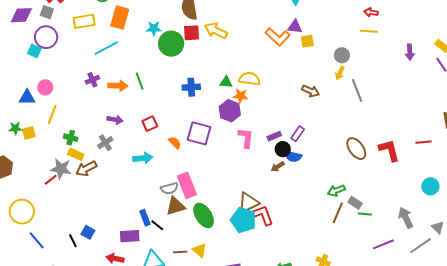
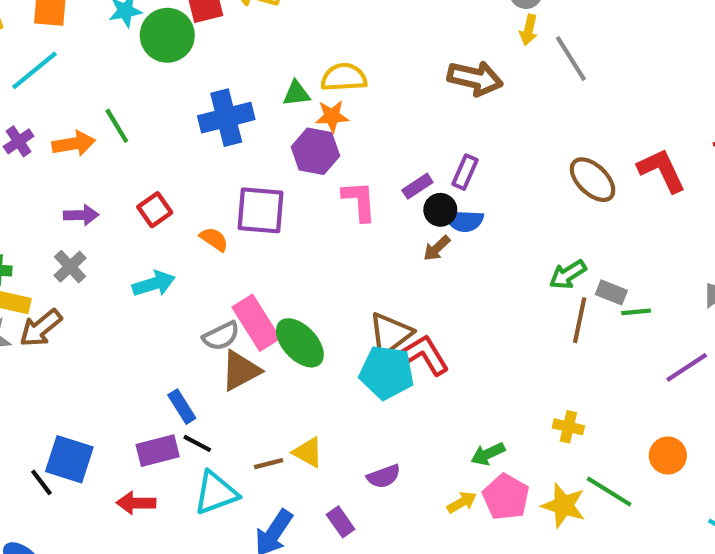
blue cross: (191, 87) -> (226, 118), size x1.4
brown arrow: (311, 91) -> (475, 78), size x1.4
green ellipse: (204, 215) -> (300, 343), moved
black line: (157, 225) -> (197, 443), moved
blue square: (88, 232) -> (69, 459), size x1.6

